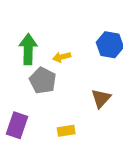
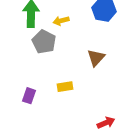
purple rectangle: (17, 125) -> (29, 96), moved, size x0.7

